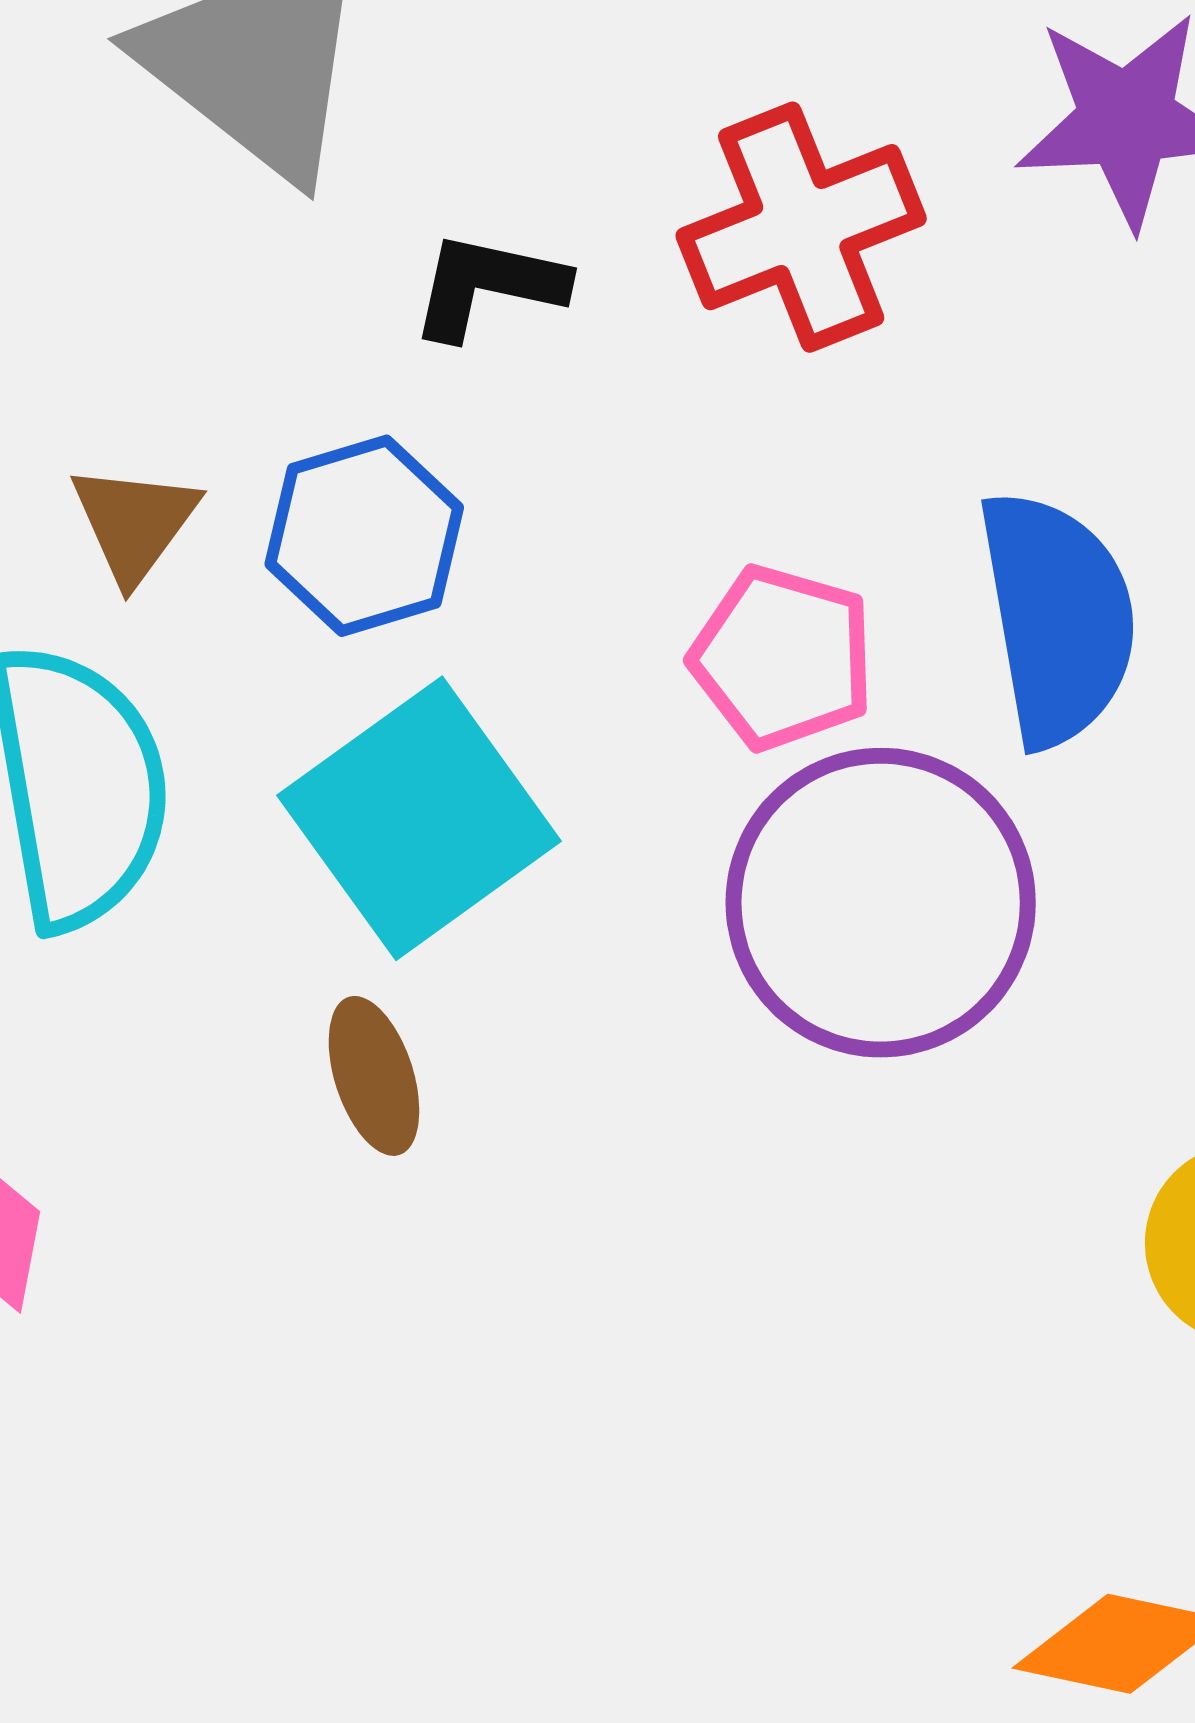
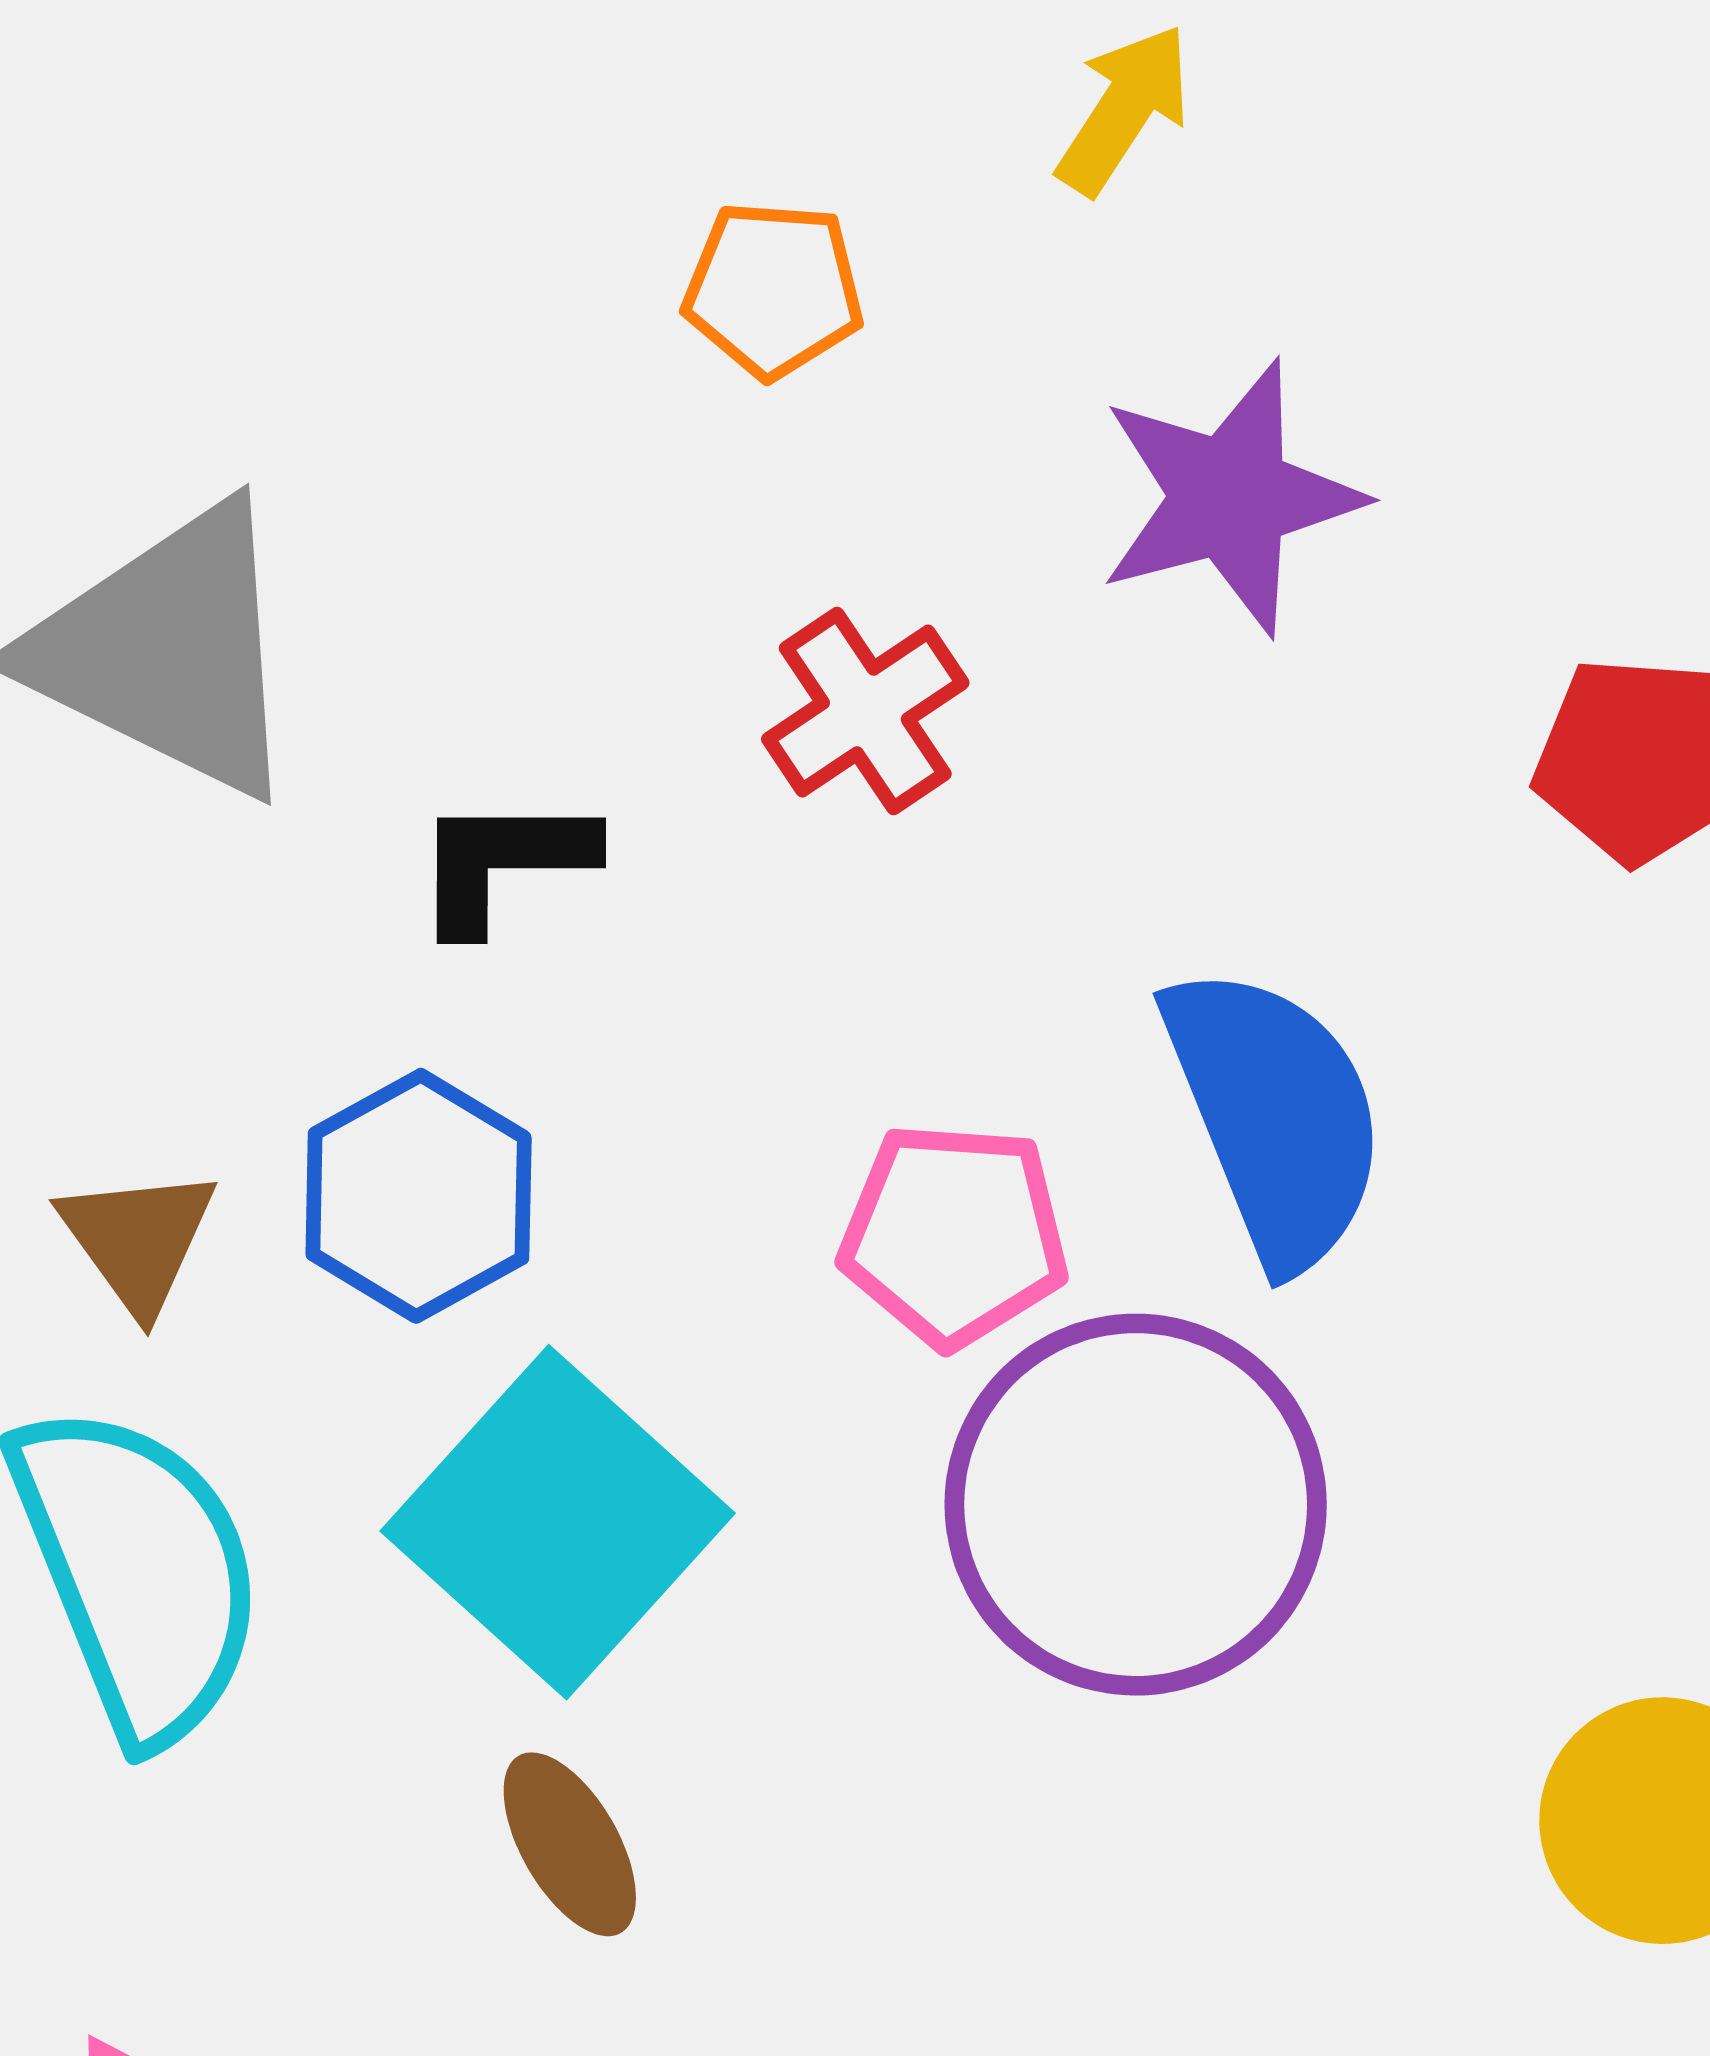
red cross: (801, 227) -> (865, 711), size x0.7

